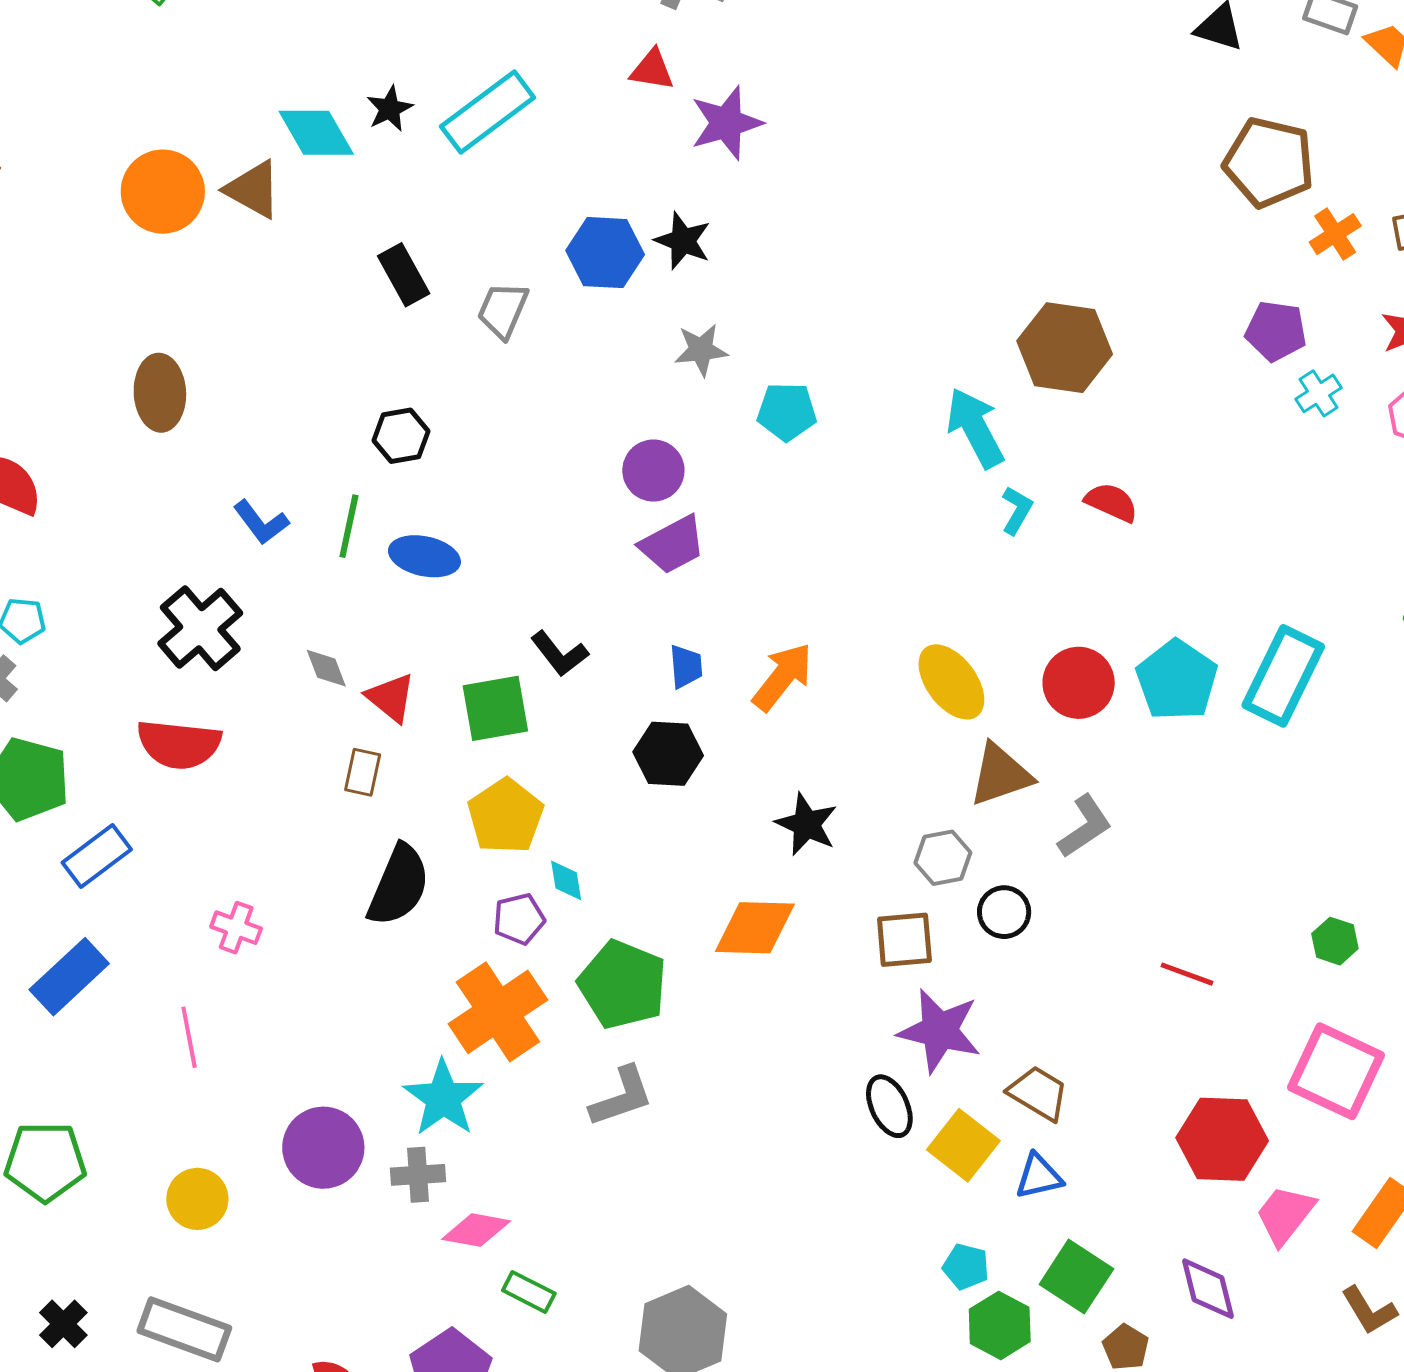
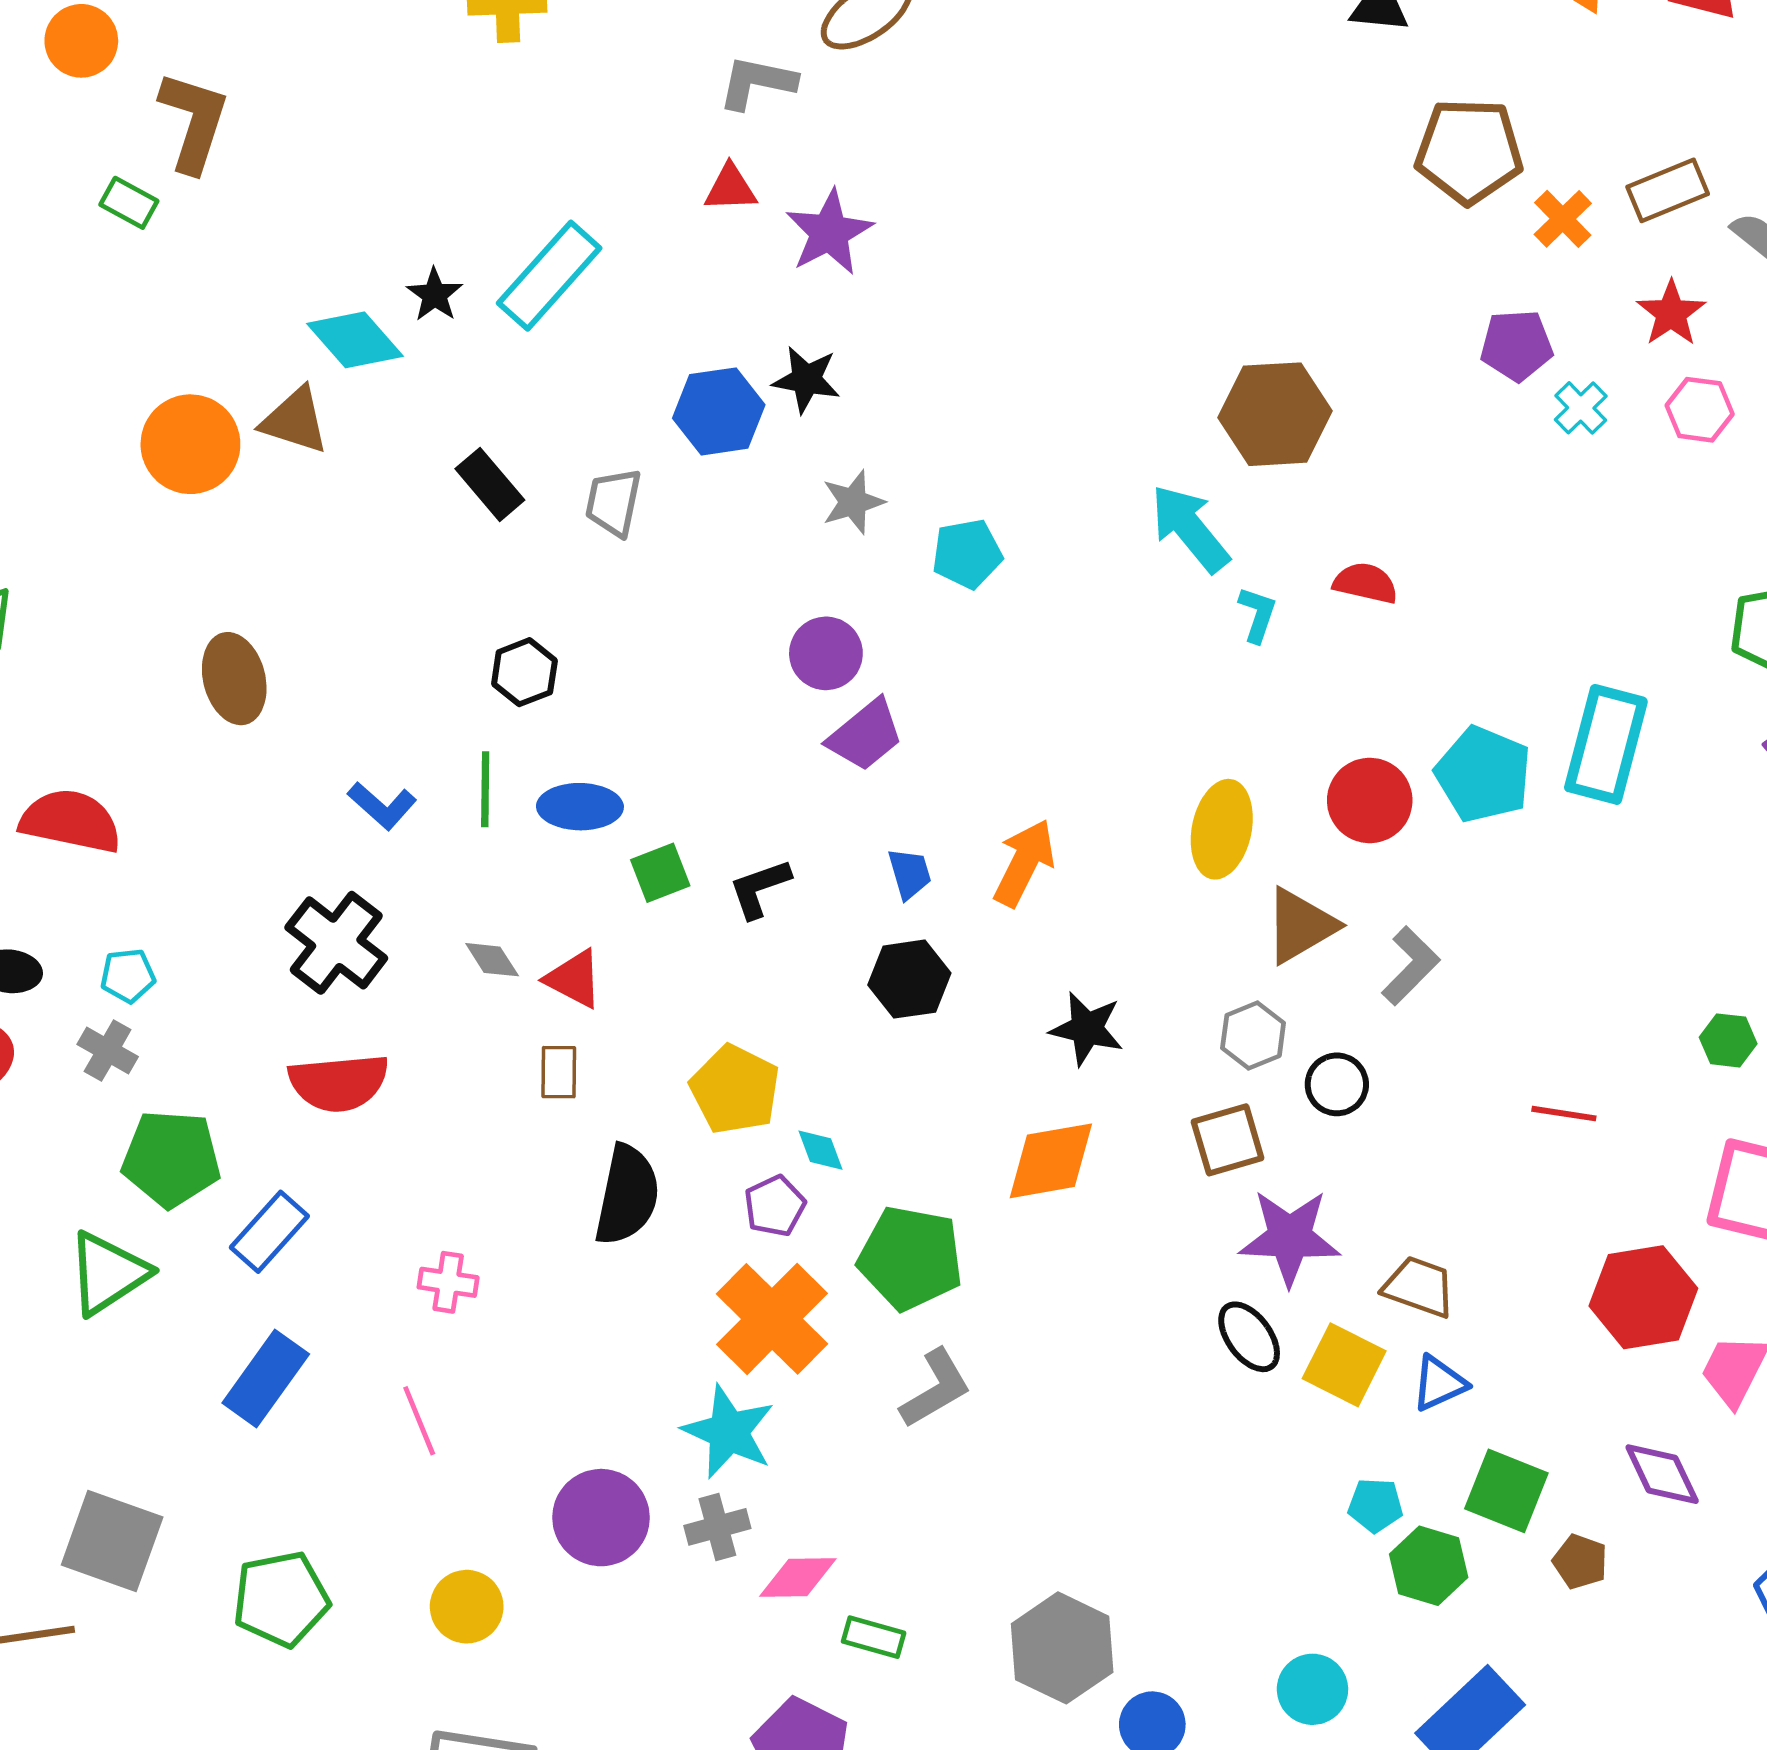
black L-shape: (559, 654) -> (760, 888), turned 120
yellow ellipse: (951, 682) -> (1222, 829), turned 60
green square: (495, 708) -> (660, 873), moved, size x0.7

